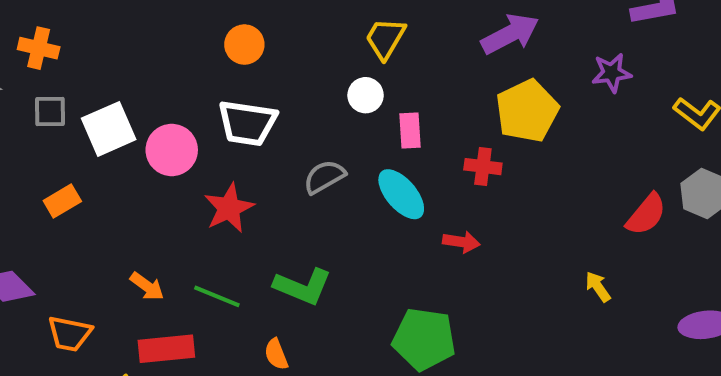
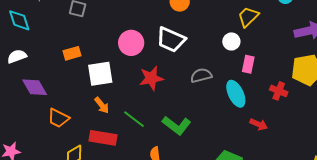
white square: (109, 129) -> (100, 74), moved

